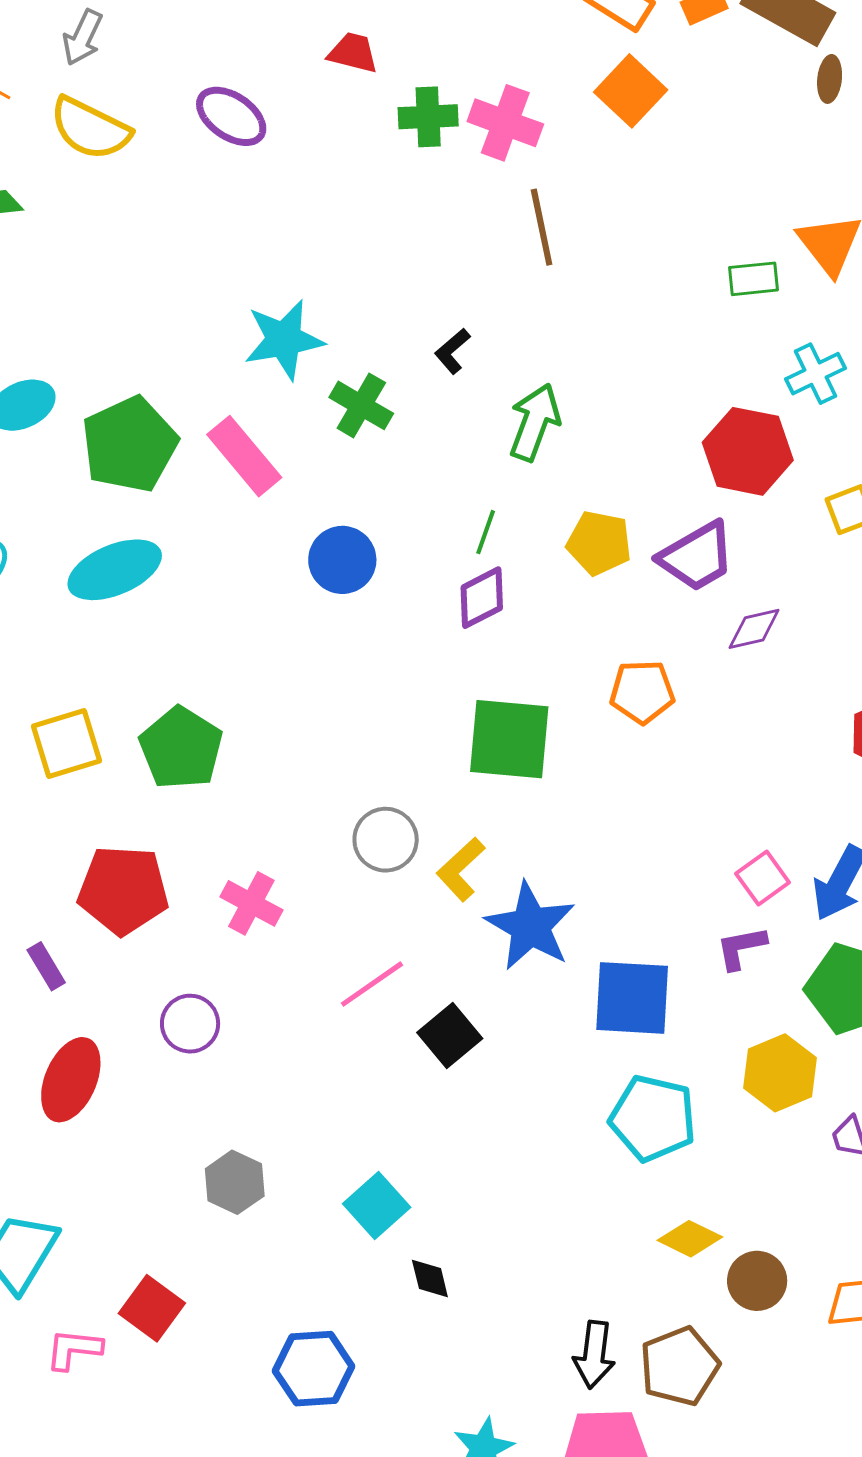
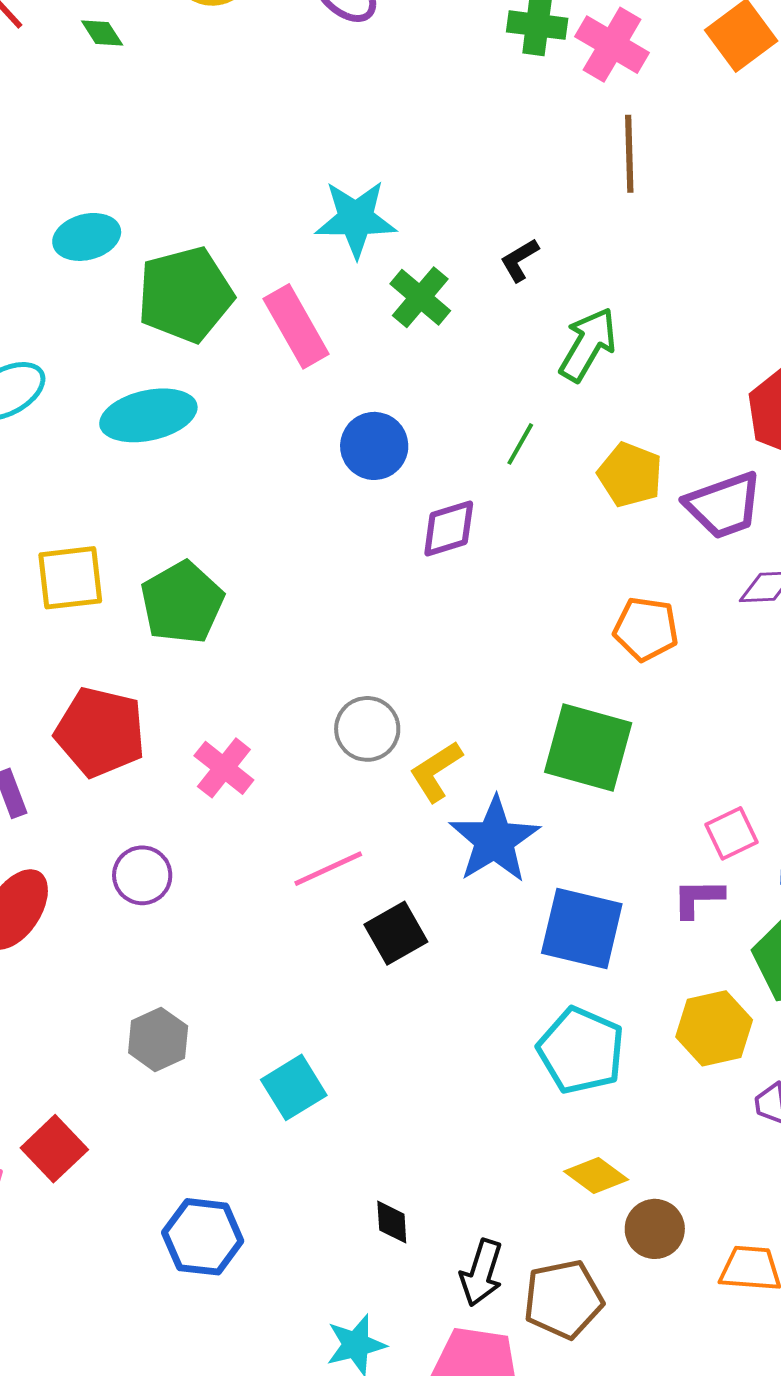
purple diamond: (482, 598) -> (449, 528), moved
green square: (509, 739) -> (588, 747), moved
black diamond: (430, 1278) -> (392, 1222), moved

